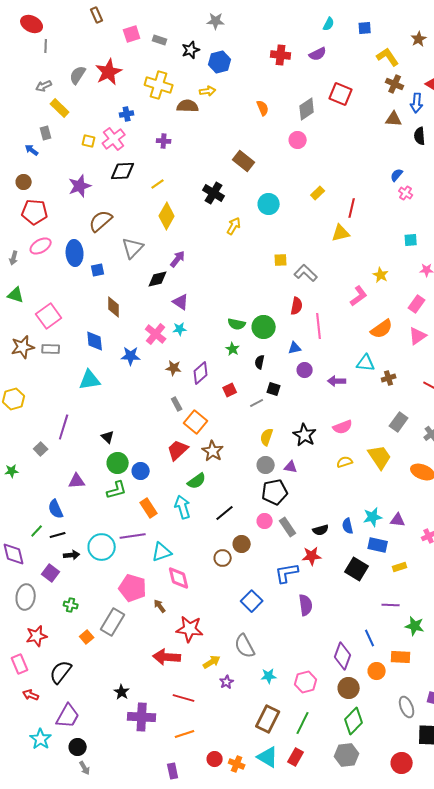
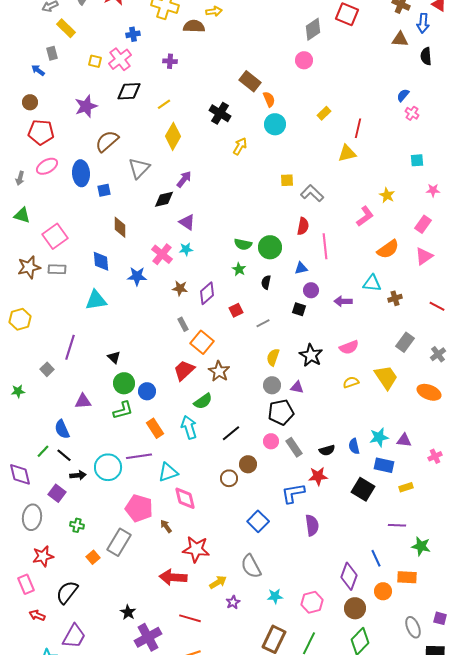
orange semicircle: (263, 108) -> (269, 99), moved
black square: (274, 389) -> (299, 309), moved
black line: (58, 535) -> (64, 455), turned 56
purple cross: (142, 717) -> (148, 637), turned -32

